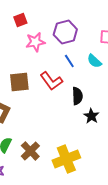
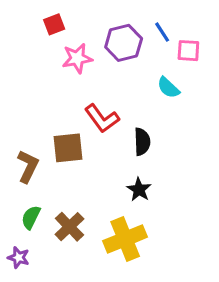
blue line: (69, 61) -> (162, 32), moved
brown square: (19, 82) -> (68, 148), moved
black star: (91, 116) -> (139, 190), moved

